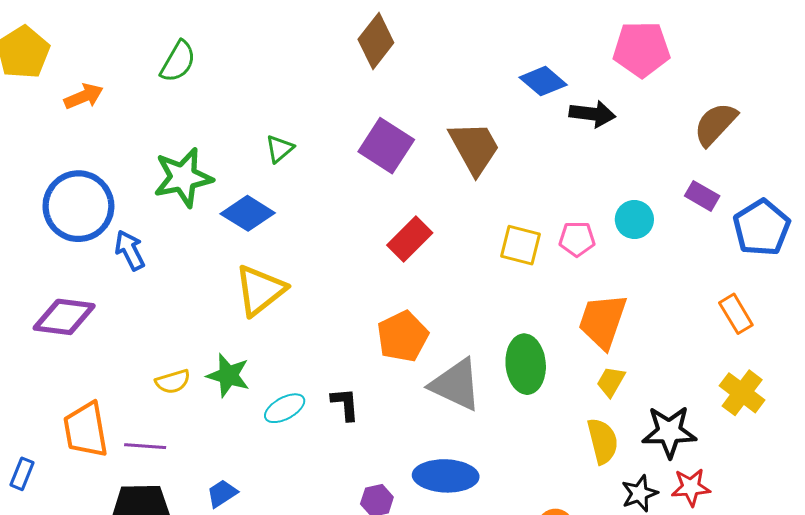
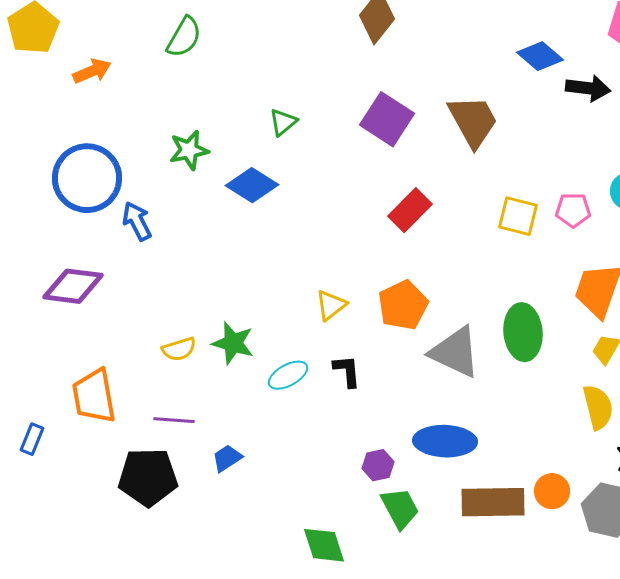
green star: (183, 177) -> (189, 150), size x0.7
yellow triangle: (260, 290) -> (331, 305), moved, size x0.6
purple line: (145, 446) -> (174, 420), moved

